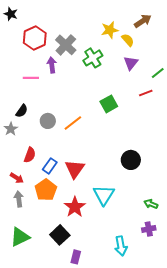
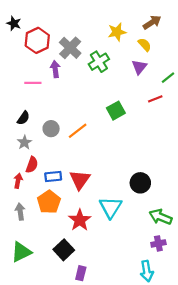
black star: (11, 14) -> (14, 23), moved
yellow semicircle: (128, 40) -> (145, 45), moved
gray star: (11, 129) -> (24, 142), moved
black circle: (131, 160) -> (140, 183), moved
blue rectangle: (50, 166) -> (53, 176), turned 49
red arrow: (17, 178) -> (18, 181), moved, turned -112
green arrow: (151, 204) -> (161, 217), size x1.5
cyan arrow: (121, 246) -> (147, 271), moved

